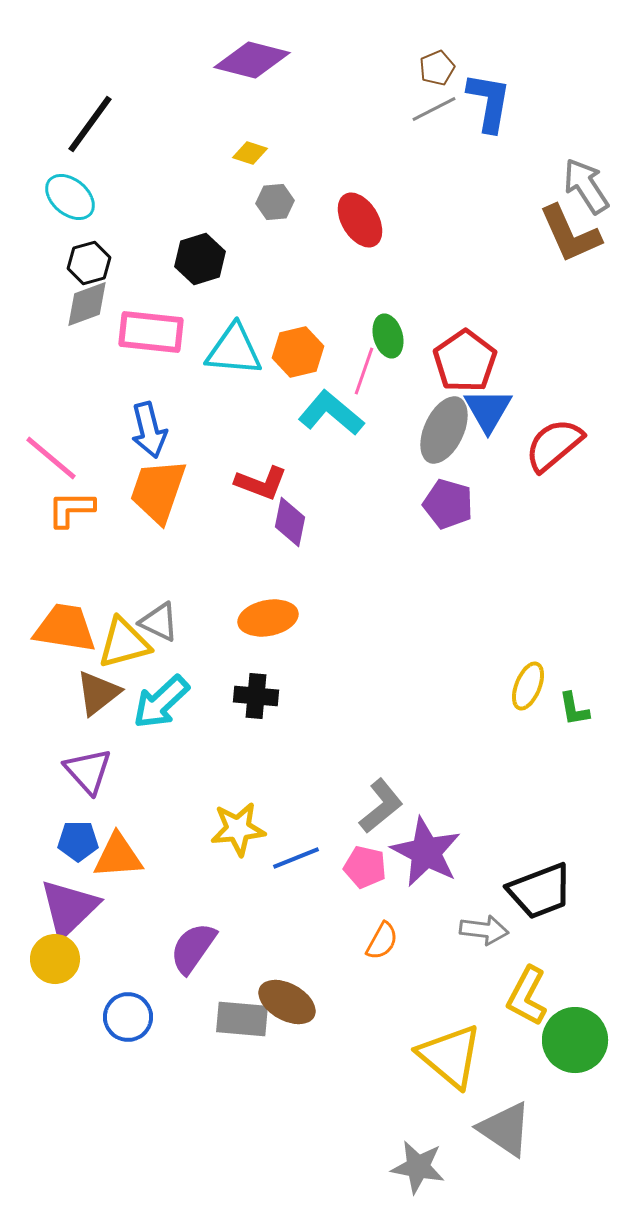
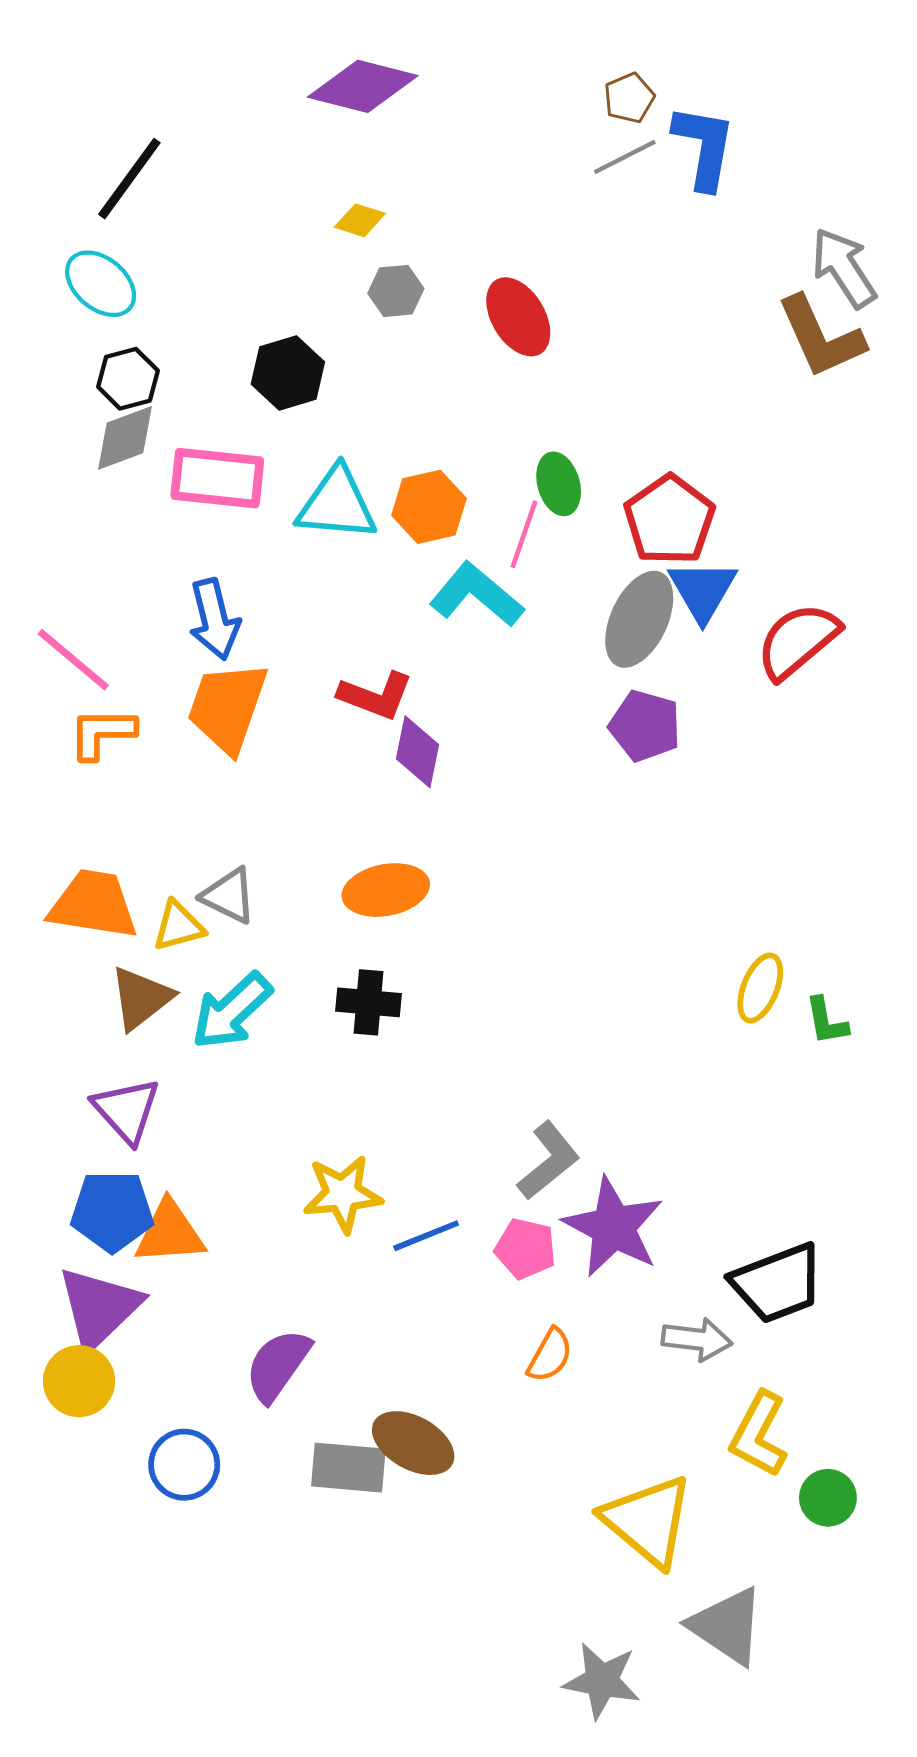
yellow triangle: (124, 643) -> (178, 926), size x0.7
blue pentagon: (78, 841) -> (112, 1211), size x1.4
green circle: (575, 1040) -> (828, 1498), size x0.6

